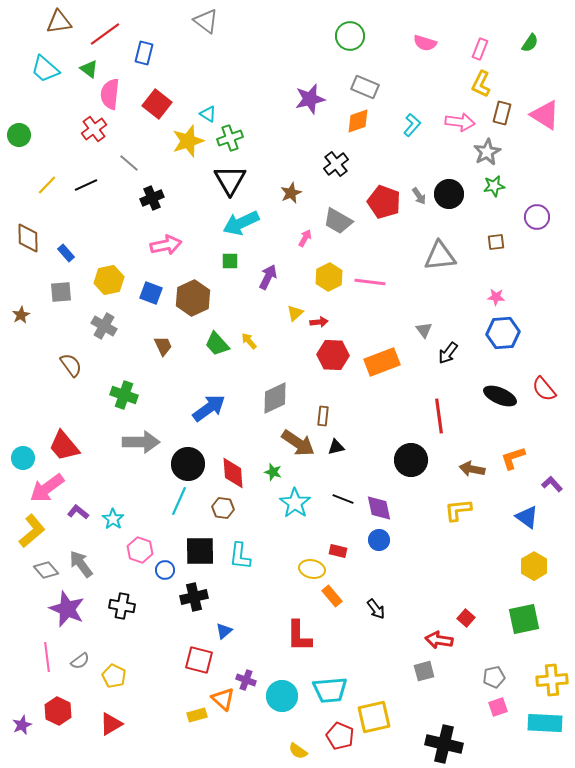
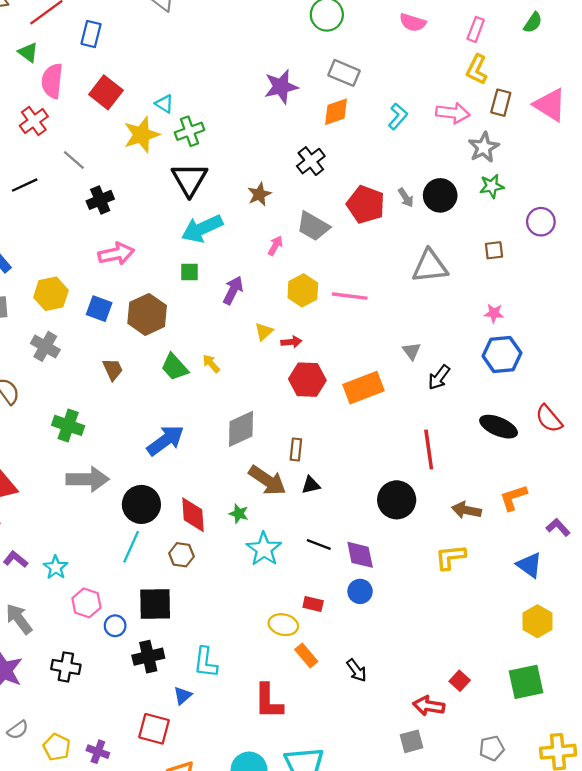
cyan L-shape: (240, 556) -> (206, 662), moved
purple cross: (246, 680) -> (98, 752), moved

